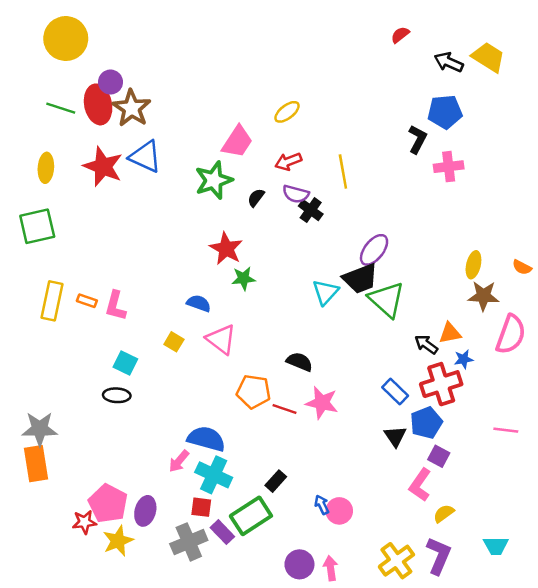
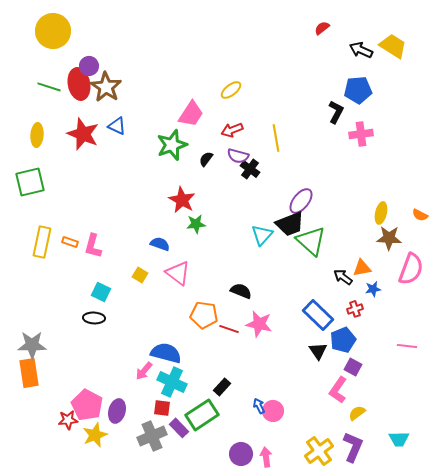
blue triangle: (145, 157) -> (117, 126), size x0.7
red cross: (441, 384) -> (355, 309), size x0.5
blue rectangle: (395, 392) -> (318, 315), size x1.4

